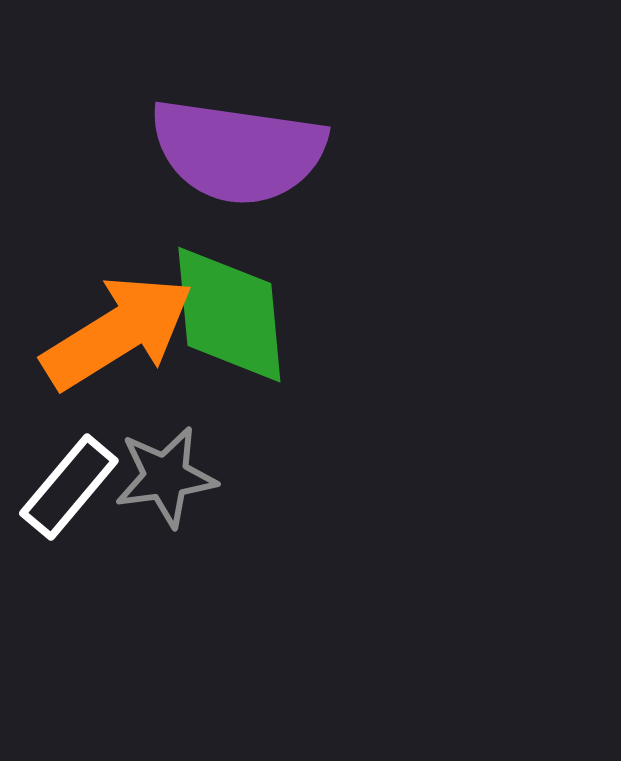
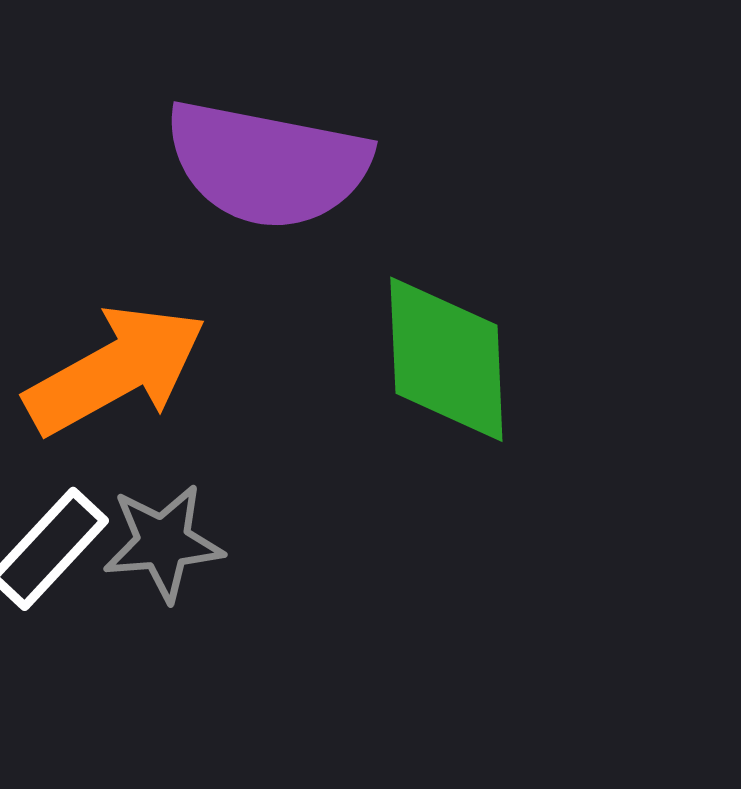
green diamond: (229, 315) -> (446, 359), moved

